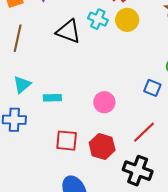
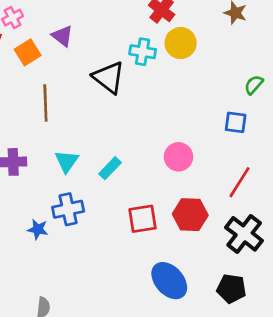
black triangle: (68, 31) -> (109, 77), turned 32
cyan rectangle: (52, 98) -> (110, 168), turned -30
black cross: (138, 171) -> (244, 234), turned 32

